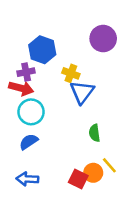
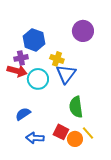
cyan circle: (31, 112) -> (38, 79), moved
green semicircle: (94, 133) -> (76, 107), size x1.5
blue arrow: (27, 179) -> (35, 138), moved
red square: (78, 179) -> (61, 132), moved

